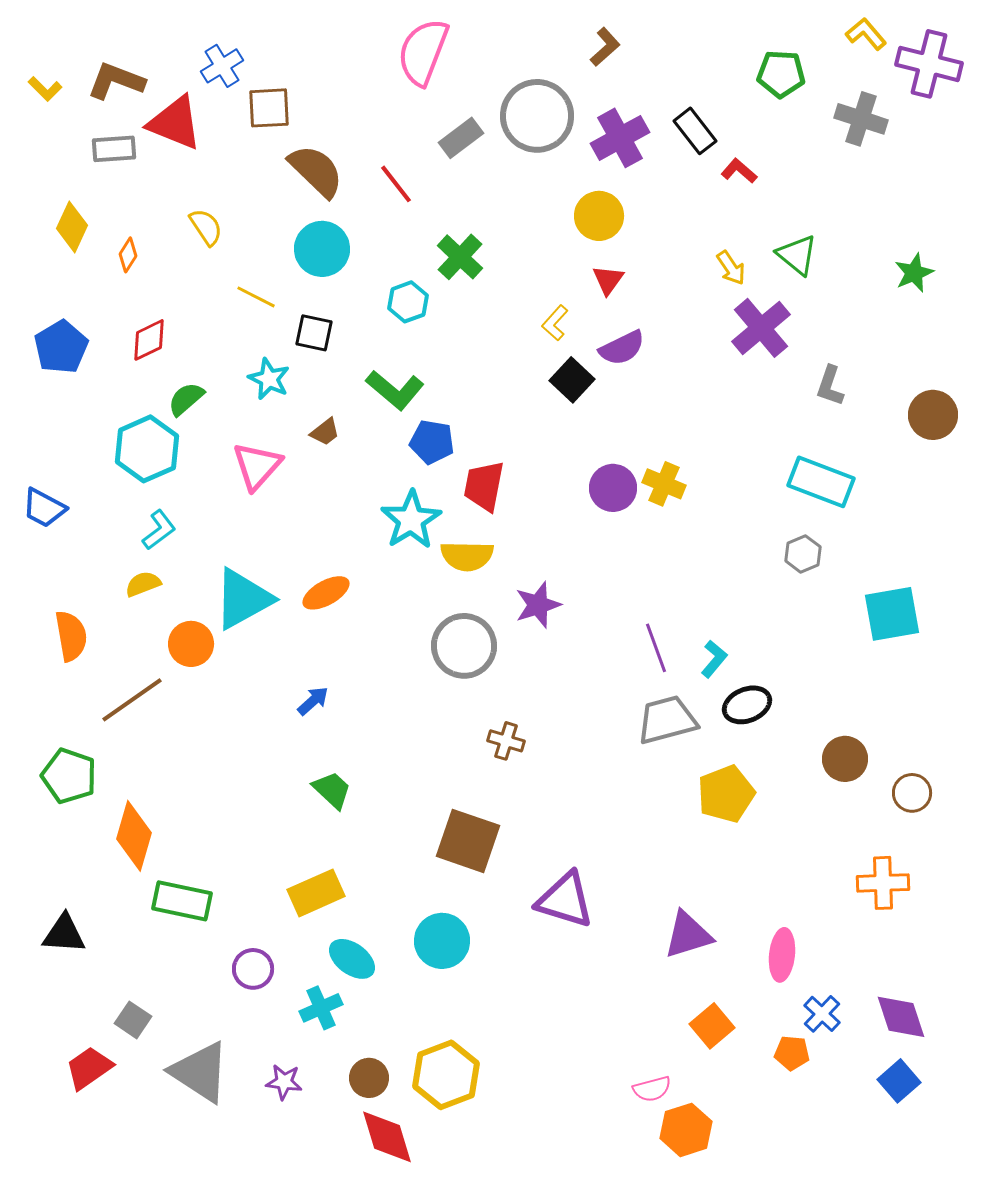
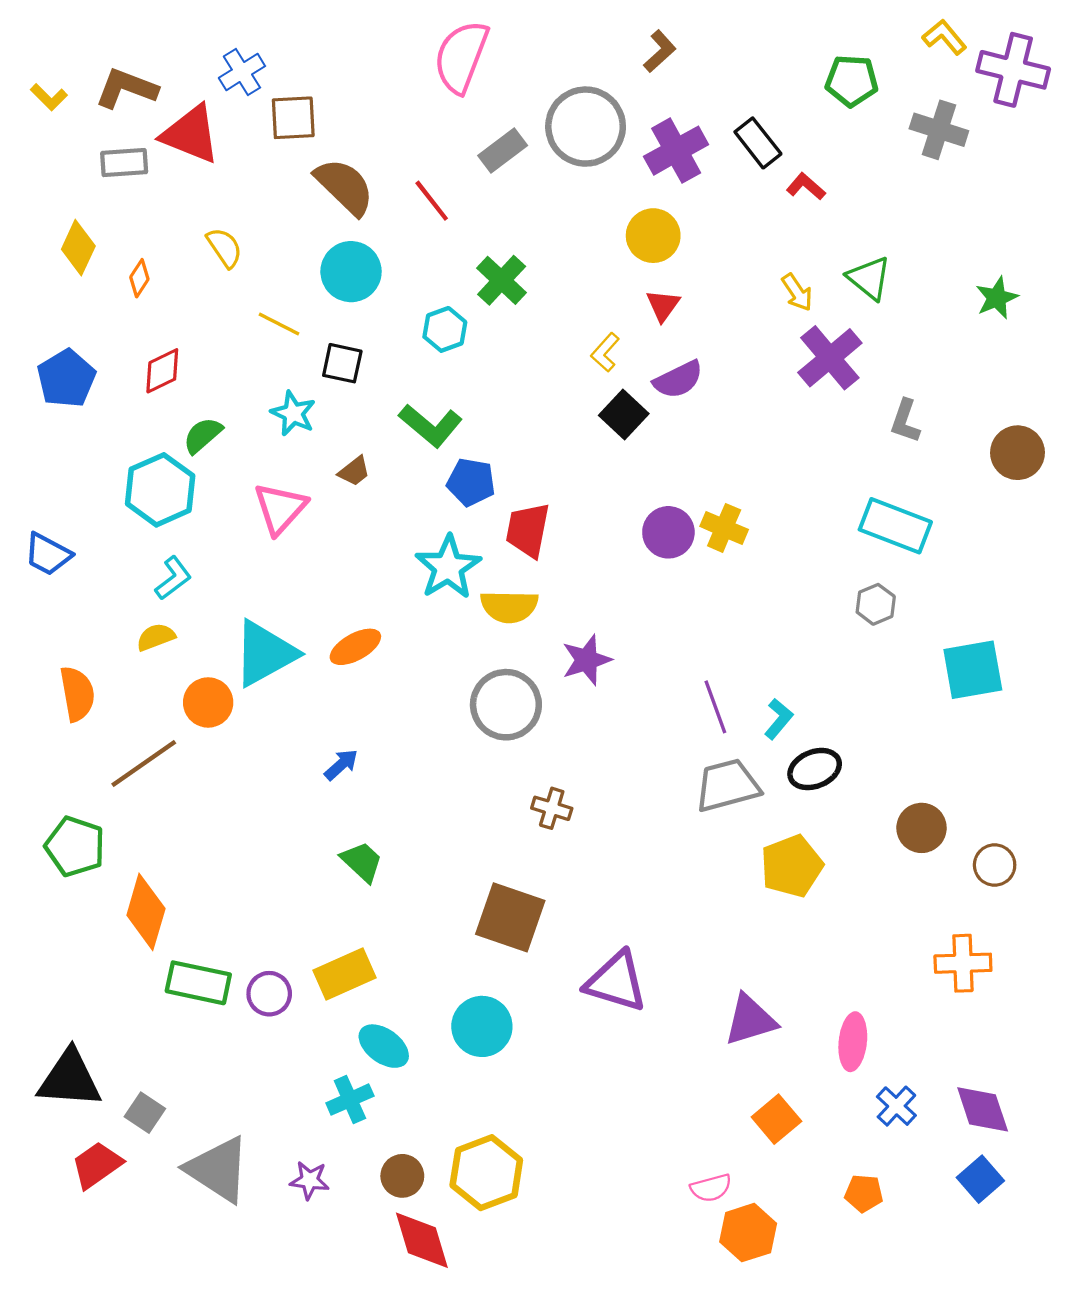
black triangle: (64, 934) -> (70, 1079), moved, size x1.4
purple circle: (253, 969) -> (269, 994), moved
orange pentagon: (792, 1053) -> (864, 1193), moved

